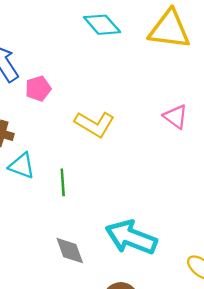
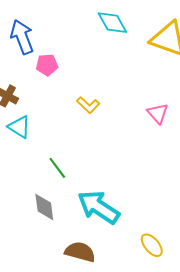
yellow L-shape: (95, 124) -> (88, 105), size x0.7
green line: (63, 182) -> (57, 168), moved, turned -45

